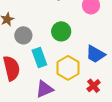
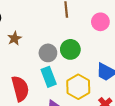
gray circle: (23, 35) -> (48, 53), moved

